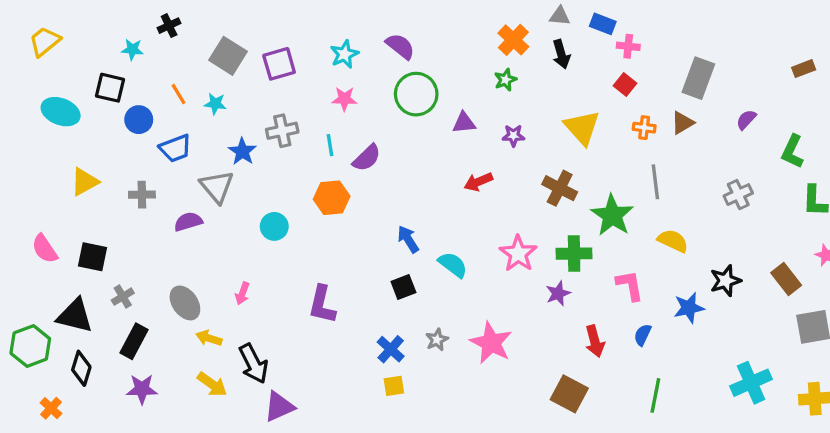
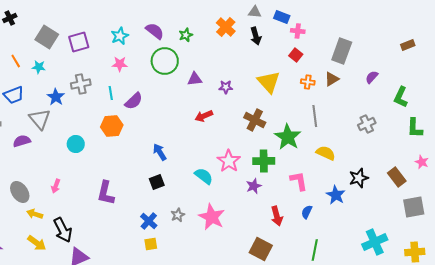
green star: (505, 80) -> (186, 35), moved
cyan semicircle: (453, 265) -> (204, 176), moved
blue star: (689, 308) -> (336, 195), turned -30

